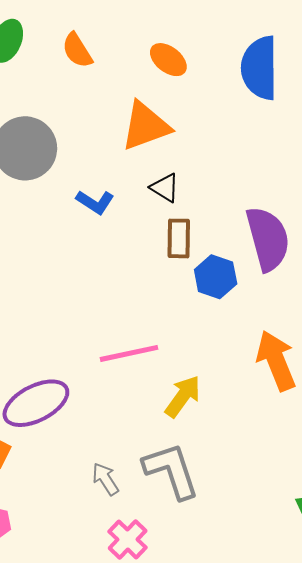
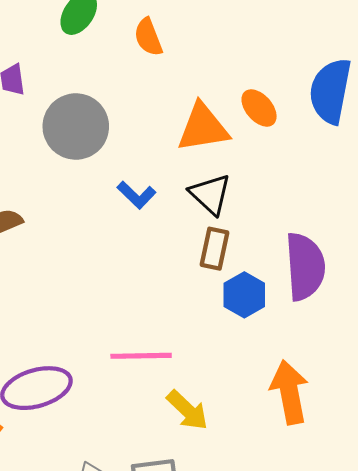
orange ellipse: (168, 60) -> (259, 108), moved
black triangle: (165, 188) -> (210, 194), size x1.4
yellow arrow: (183, 396) -> (187, 410), turned 87

